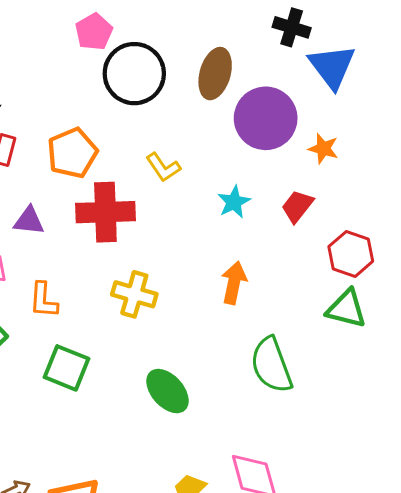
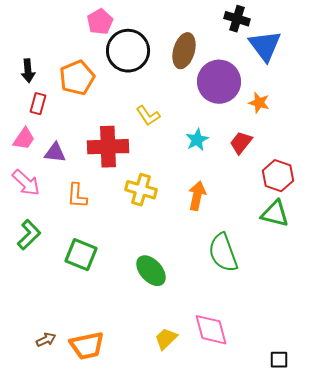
orange pentagon: (72, 153) -> (77, 78), moved
yellow cross: (134, 294) -> (141, 190), moved
orange L-shape: (43, 300) -> (77, 196), moved

